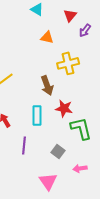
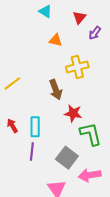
cyan rectangle: (37, 115) -> (35, 127), moved
gray square: (58, 151) -> (67, 158), size x1.5
pink arrow: (80, 168) -> (90, 175), size x1.5

